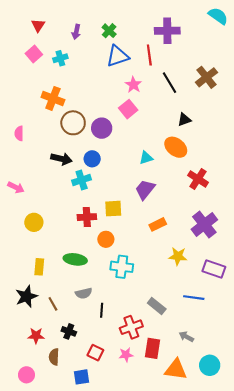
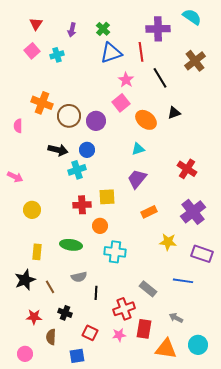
cyan semicircle: (218, 16) -> (192, 17), moved
brown cross: (206, 77) -> (195, 61), moved
orange cross: (53, 98) -> (42, 103), moved
orange ellipse: (176, 147) -> (146, 120), moved

